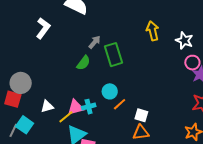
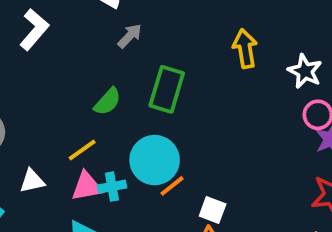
gray arrow: (95, 42) -> (130, 36), moved
green rectangle: (114, 55) -> (167, 89), turned 30
cyan circle: (110, 91) -> (155, 160), size x1.6
yellow line: (66, 117) -> (82, 150), moved

